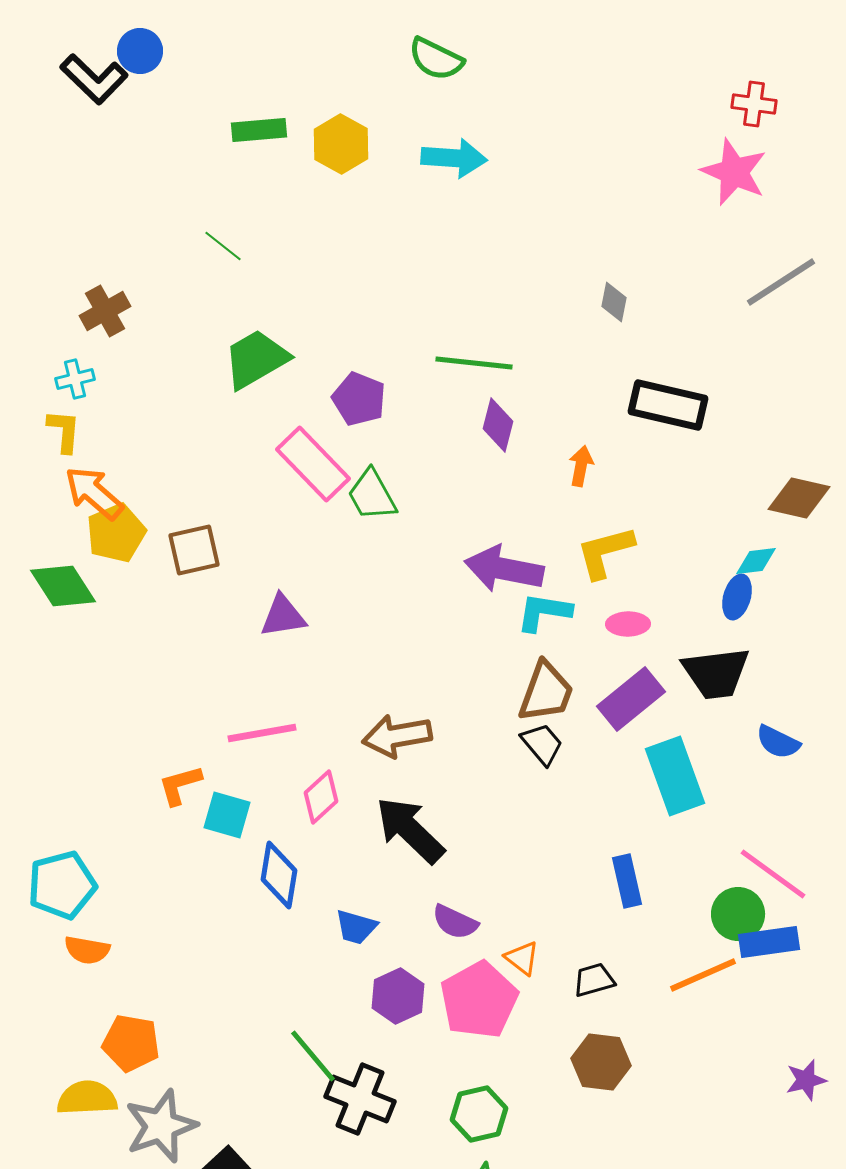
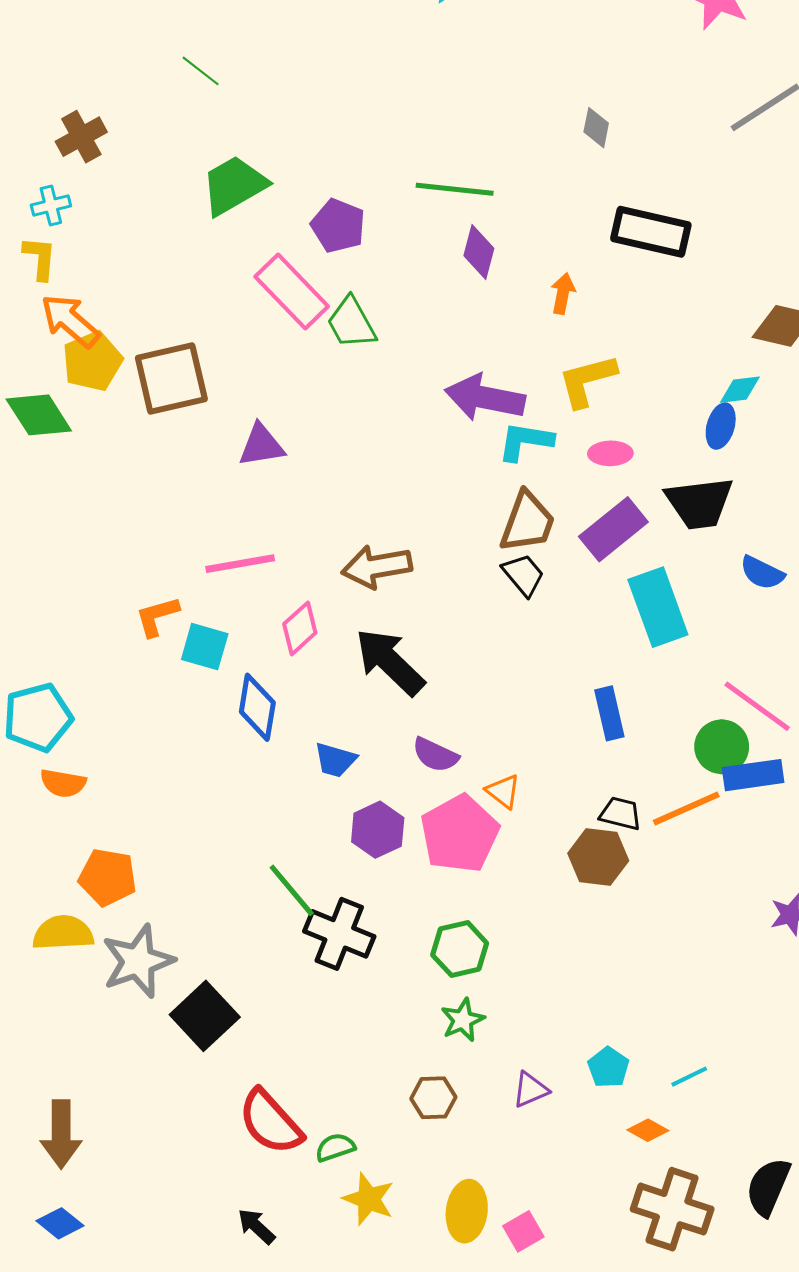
brown square: (194, 550) -> (171, 378), size x1.4
black trapezoid: (594, 980) -> (620, 814), moved, turned 30
brown hexagon: (601, 1062) -> (598, 857), moved

